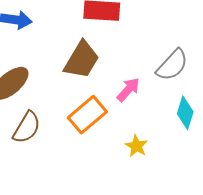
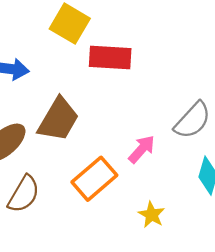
brown trapezoid: (82, 60) -> (58, 119), moved

